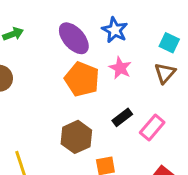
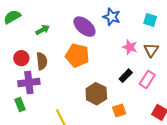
pink star: (120, 68) -> (130, 47), moved
brown triangle: (165, 73) -> (151, 50), moved
orange pentagon: (82, 79) -> (77, 55), moved

